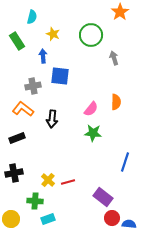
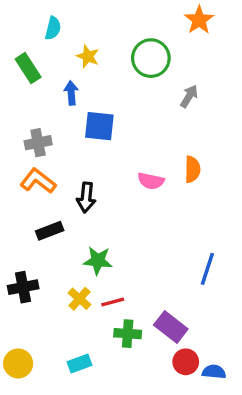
gray arrow: (114, 58) -> (189, 96), turned 48
gray cross: (33, 86) -> (38, 143), moved
pink semicircle: (91, 109) -> (151, 181), turned 63
green star: (93, 133) -> (98, 261), moved
black rectangle: (17, 138) -> (50, 231), moved
green cross: (35, 201) -> (128, 334), moved

